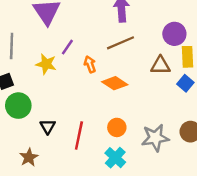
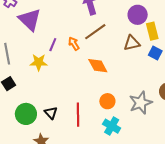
orange arrow: (90, 64) -> (74, 44), moved
orange diamond: (115, 83) -> (98, 66), turned 40
green circle: (18, 106) -> (26, 114), moved

